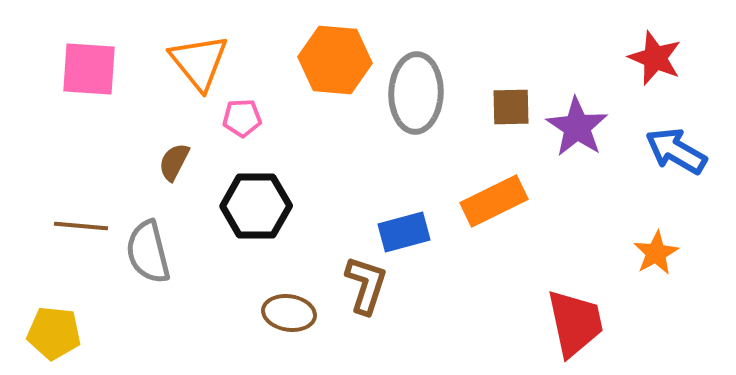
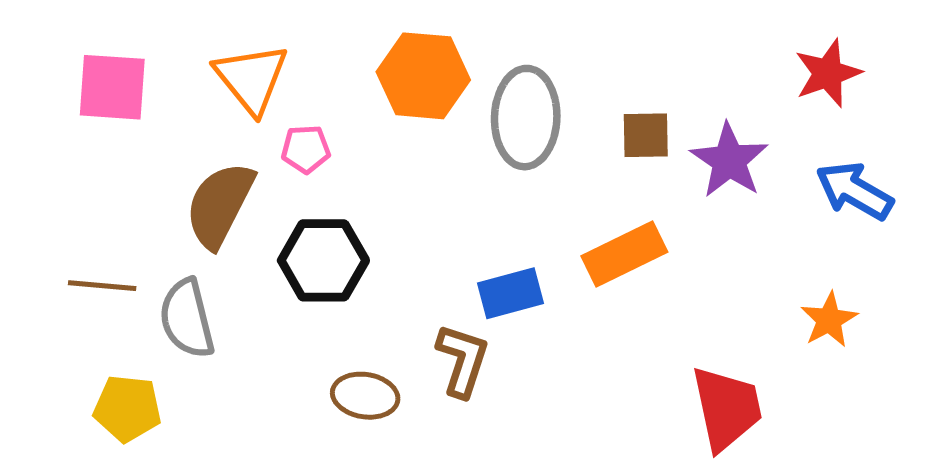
red star: (655, 58) -> (828, 73), turned 30
brown semicircle: (174, 162) -> (220, 205), size x1.8
yellow pentagon: (54, 333) -> (127, 408), moved

